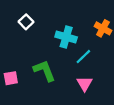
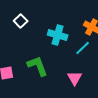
cyan line: (83, 57) -> (83, 48), moved

